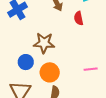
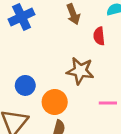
brown star: (44, 43) -> (80, 71), moved

